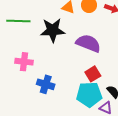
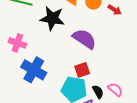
blue cross: (46, 84) -> (34, 70), size x1.4

